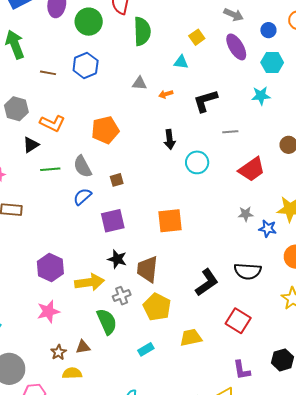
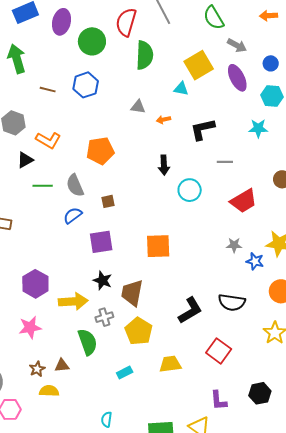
yellow square: (197, 37) -> (199, 65), size x1.8

